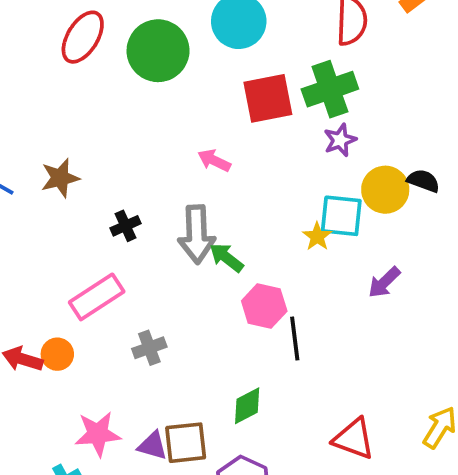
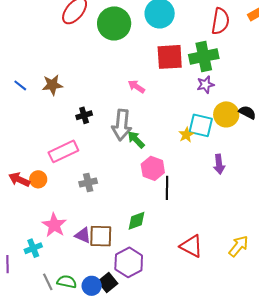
purple arrow: (384, 282) -> (219, 164), turned -60
pink star: (98, 434) -> (54, 225), turned 30

